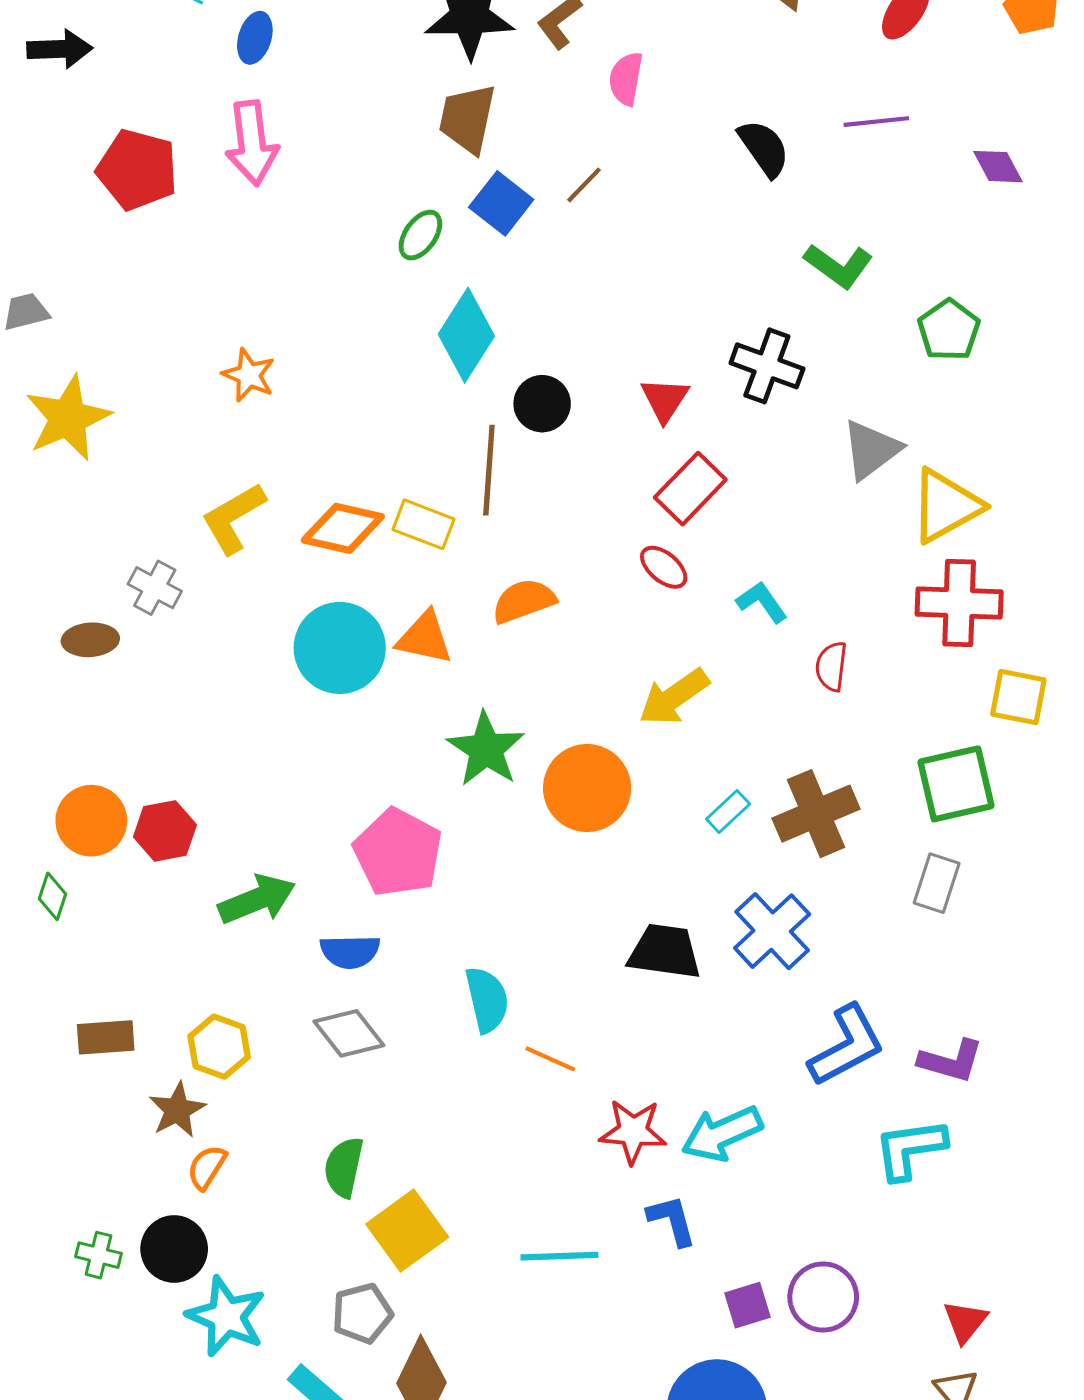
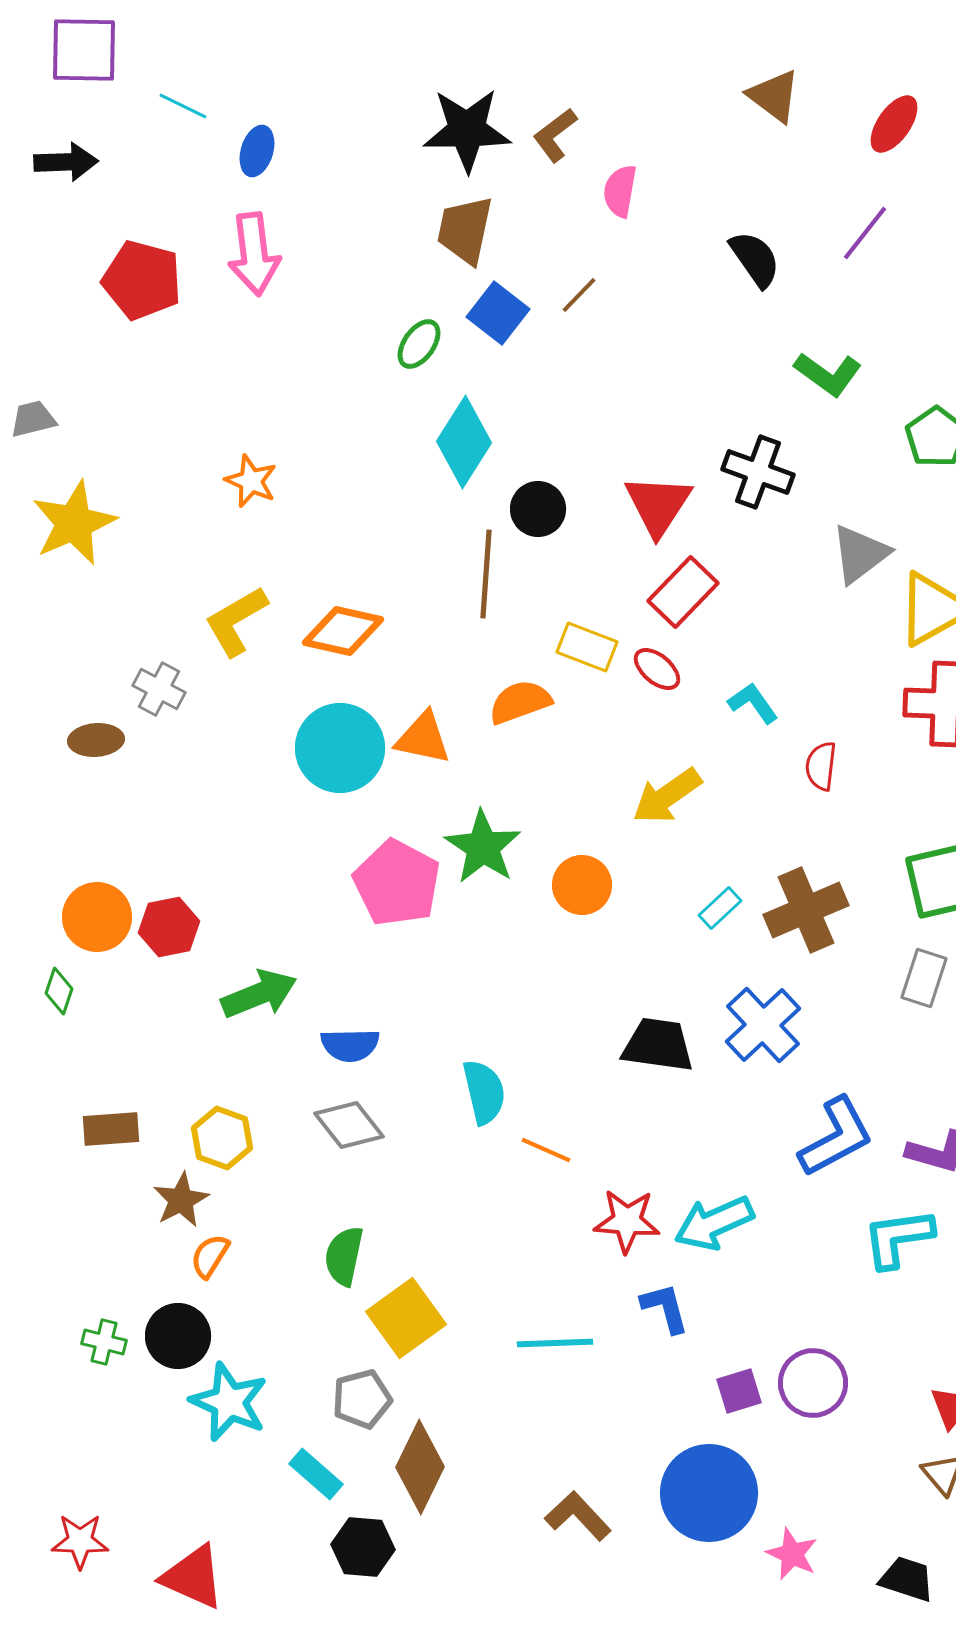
purple line: (876, 122) -> (865, 233), turned -46
red triangle: (665, 400) -> (658, 505), size x1.4
yellow rectangle: (424, 524) -> (587, 647), moved
orange circle: (587, 788) -> (582, 885), size x0.7
pink pentagon: (398, 852) -> (397, 883), moved

